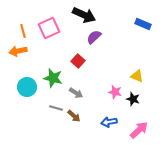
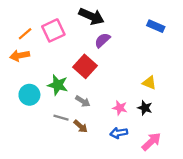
orange line: (23, 31) -> (25, 34), turned 64
red square: (78, 61) -> (85, 66), size x1.5
pink star: (115, 92) -> (120, 108), moved

